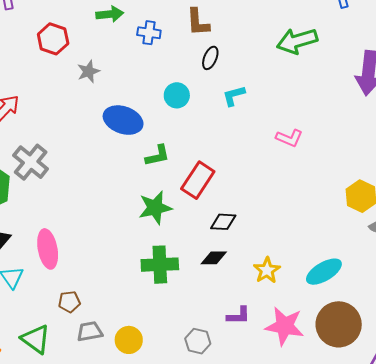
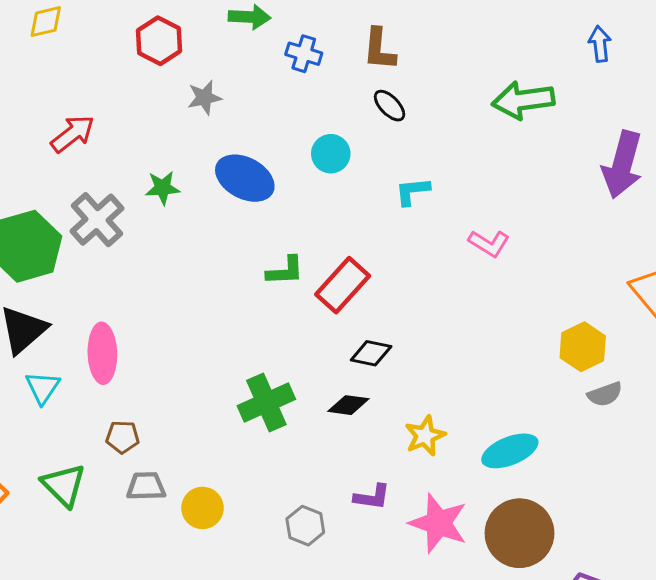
black ellipse: (210, 58) -> (390, 106), turned -75
cyan L-shape: (234, 96) -> (412, 191), moved
green L-shape: (157, 156) -> (285, 271), moved
green star: (155, 208) -> (163, 188), moved, size x0.7
green cross: (160, 265) -> (266, 403), turned -30

